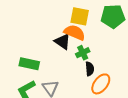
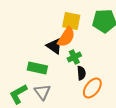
orange semicircle: (75, 32) -> (66, 37), turned 100
green rectangle: (29, 64) -> (37, 68), moved

